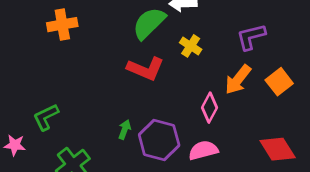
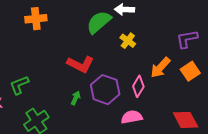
purple L-shape: (251, 37) -> (187, 39), moved
red L-shape: (146, 69) -> (80, 64), moved
purple hexagon: (159, 140) -> (105, 90), moved

